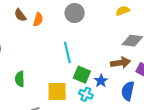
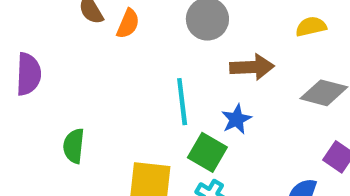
brown arrow: (120, 63) -> (252, 67), moved
blue star: (101, 81) -> (236, 119), moved

